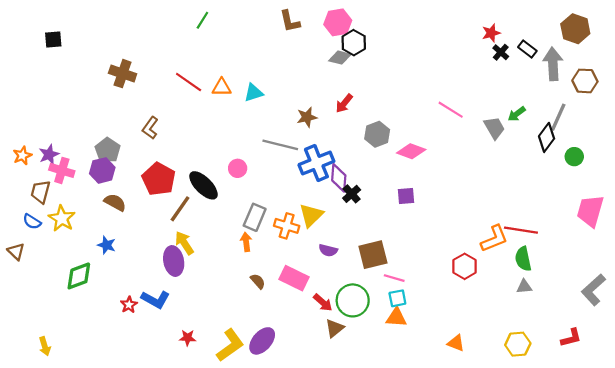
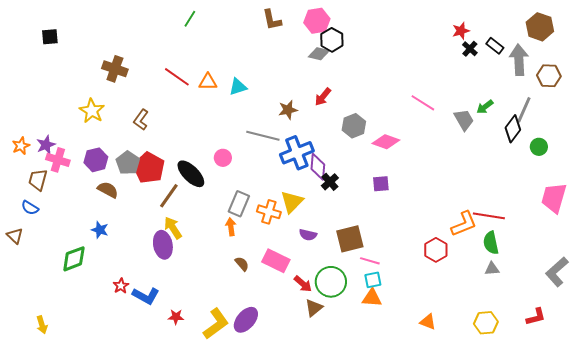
gray pentagon: (108, 150) -> (128, 163), moved
yellow star: (62, 218) -> (92, 111), moved
blue L-shape: (156, 299) -> (146, 296), moved

